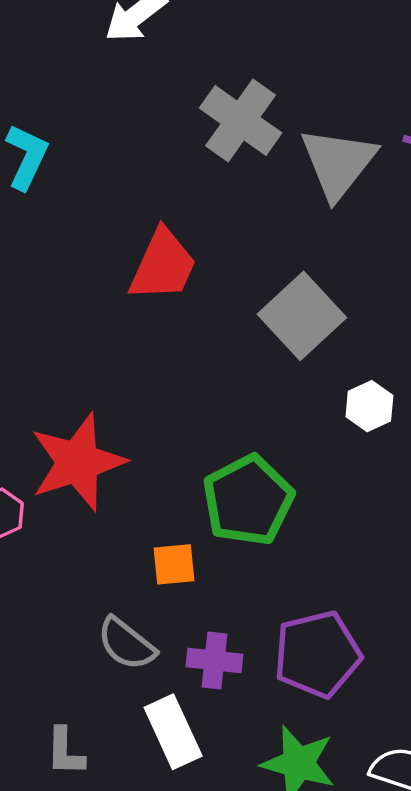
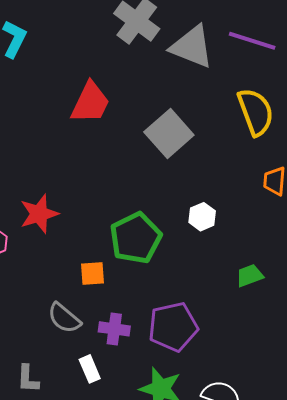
gray triangle: (338, 163) -> (192, 47), turned -48
white hexagon: (369, 406) -> (202, 217), moved
red star: (78, 462) -> (39, 214), size x0.7
white rectangle: (173, 732) -> (90, 369), size x0.7

